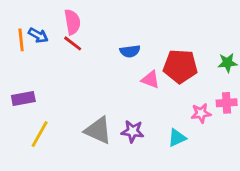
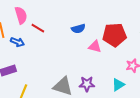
pink semicircle: (72, 22) -> (21, 15), moved
blue arrow: (38, 35) -> (18, 42), moved

